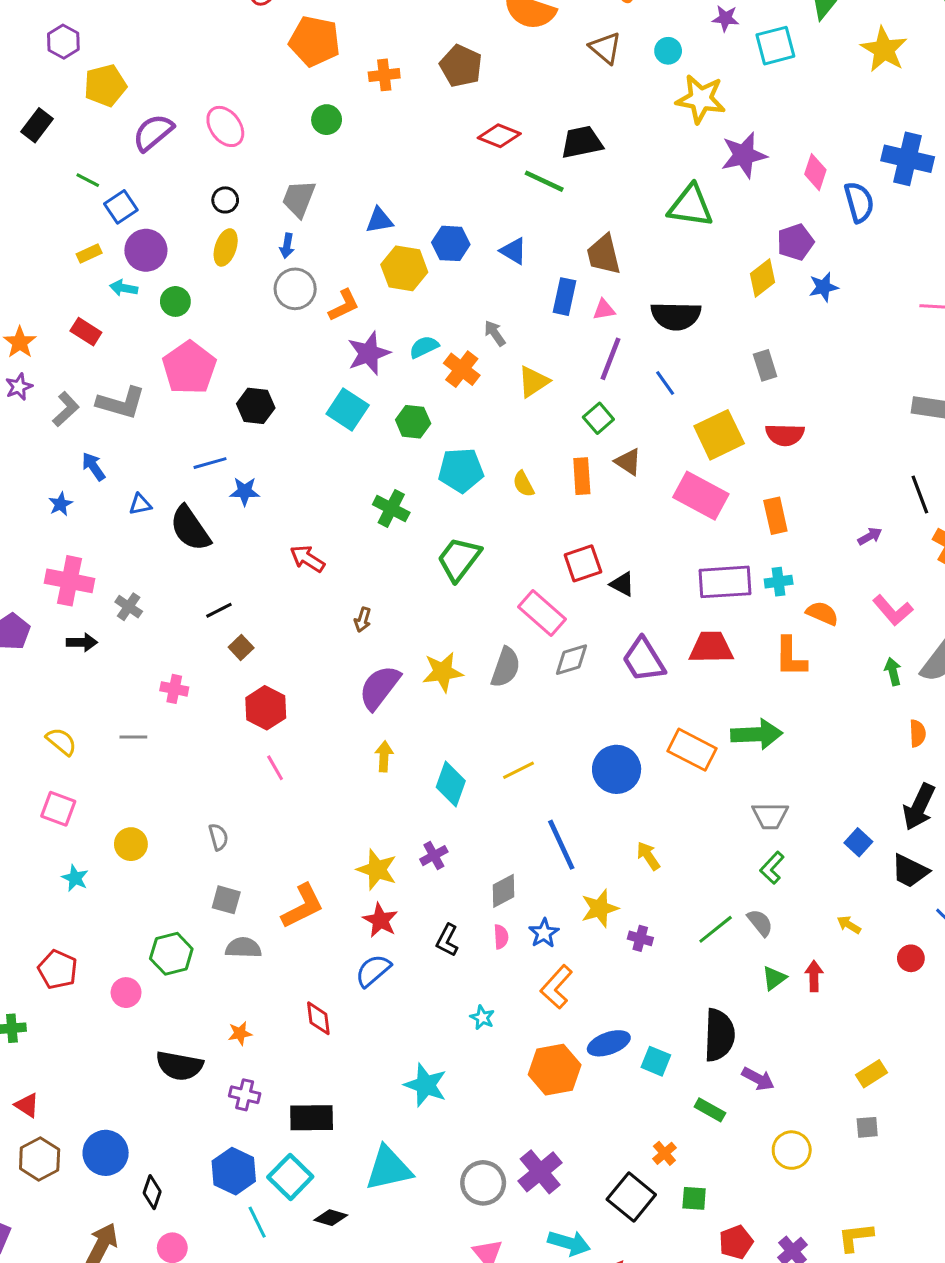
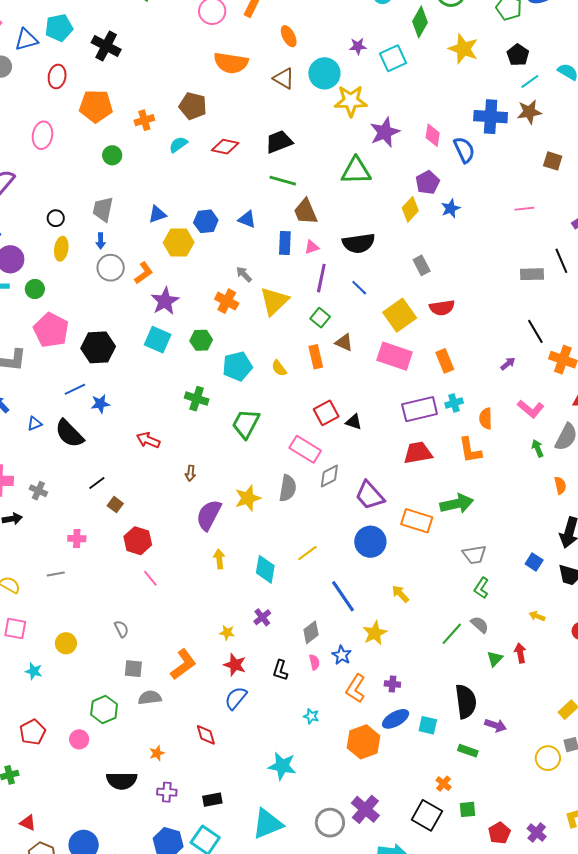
cyan circle: (668, 51) -> (324, 73), size x1.8
pink ellipse: (225, 126) -> (42, 135), moved, turned 56
green line: (544, 181) -> (283, 181), moved
cyan semicircle: (424, 347) -> (178, 145), moved
yellow triangle: (533, 382) -> (274, 301), size x1.4
black hexagon: (256, 406) -> (98, 347), size x1.4
orange semicircle: (822, 613) -> (486, 419), turned -105
purple trapezoid: (644, 660) -> (370, 495), moved
yellow star: (377, 870) -> (227, 633), size x0.6
purple cross: (640, 938) -> (392, 684), moved
red pentagon: (58, 970) -> (33, 732), turned 30
black rectangle: (312, 1118) -> (212, 800), size x0.7
yellow circle: (792, 1150) -> (548, 758), moved

